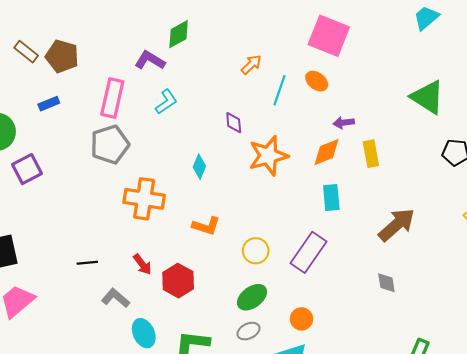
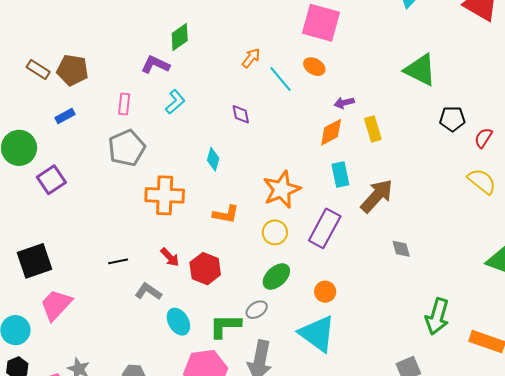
cyan line: (280, 90) -> (280, 79), turned -52
pink rectangle: (112, 98) -> (124, 104), size x0.6
orange star: (268, 156) -> (282, 190), moved
brown arrow: (397, 225) -> (377, 196), moved
gray ellipse: (248, 331) -> (257, 310), moved

